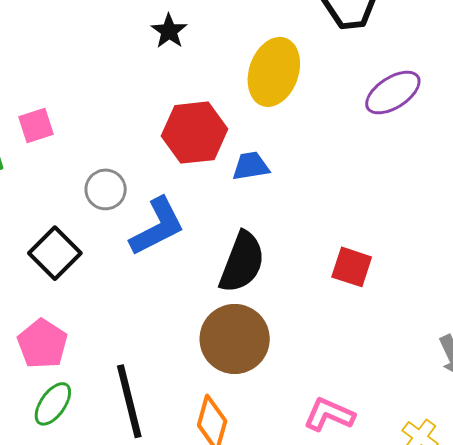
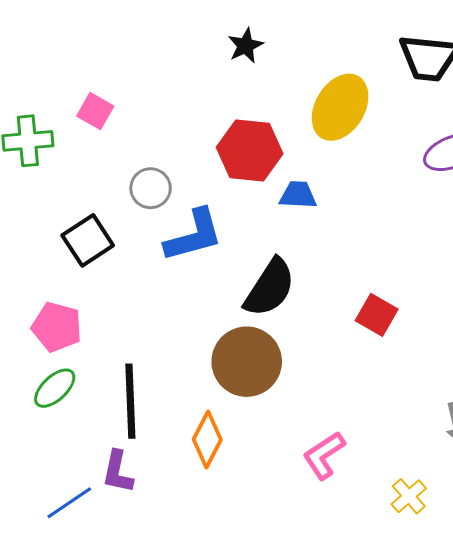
pink square: (36, 126) -> (95, 111), turned 36
pink pentagon: (42, 344) -> (57, 327), turned -30
pink L-shape: (329, 415) -> (324, 455), turned -69

